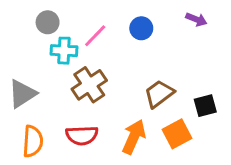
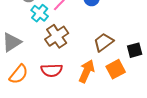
cyan cross: (64, 51) -> (40, 13), turned 36
orange semicircle: (33, 141) -> (19, 74), turned 35

